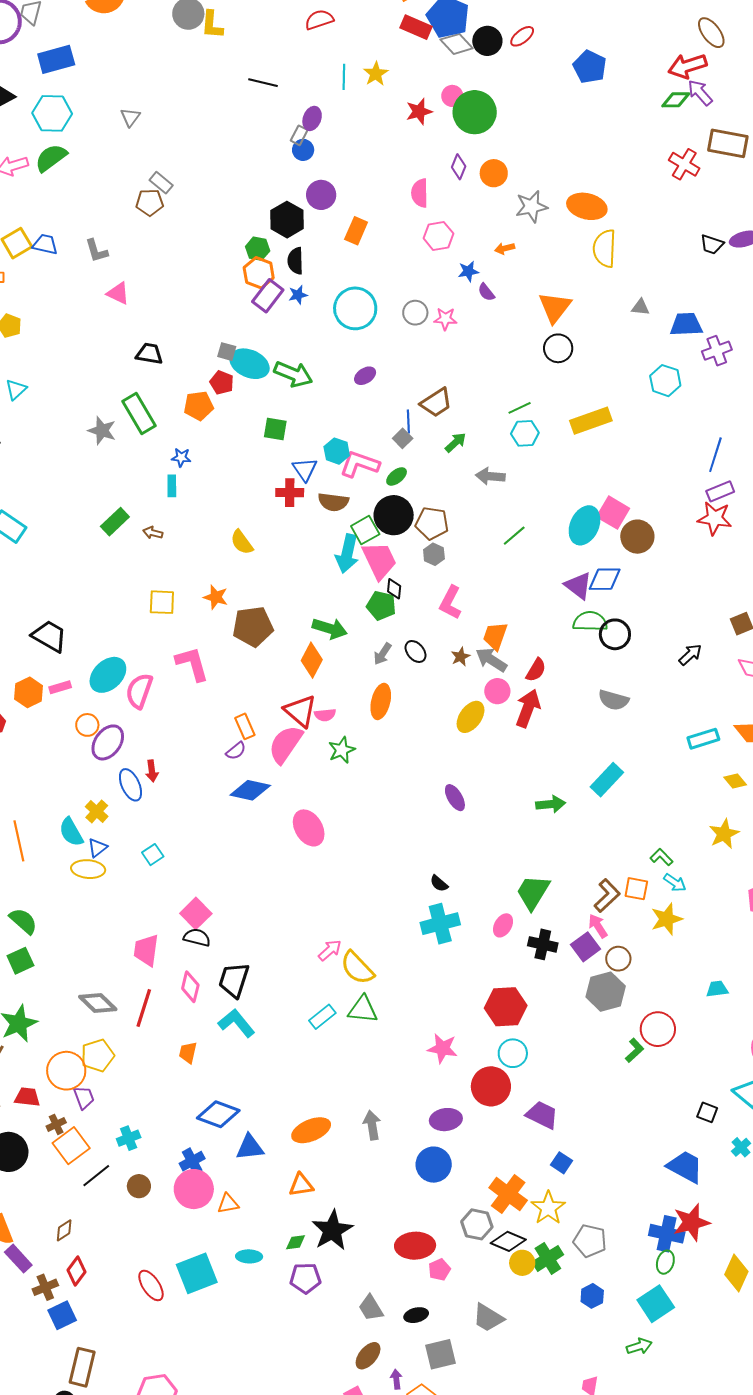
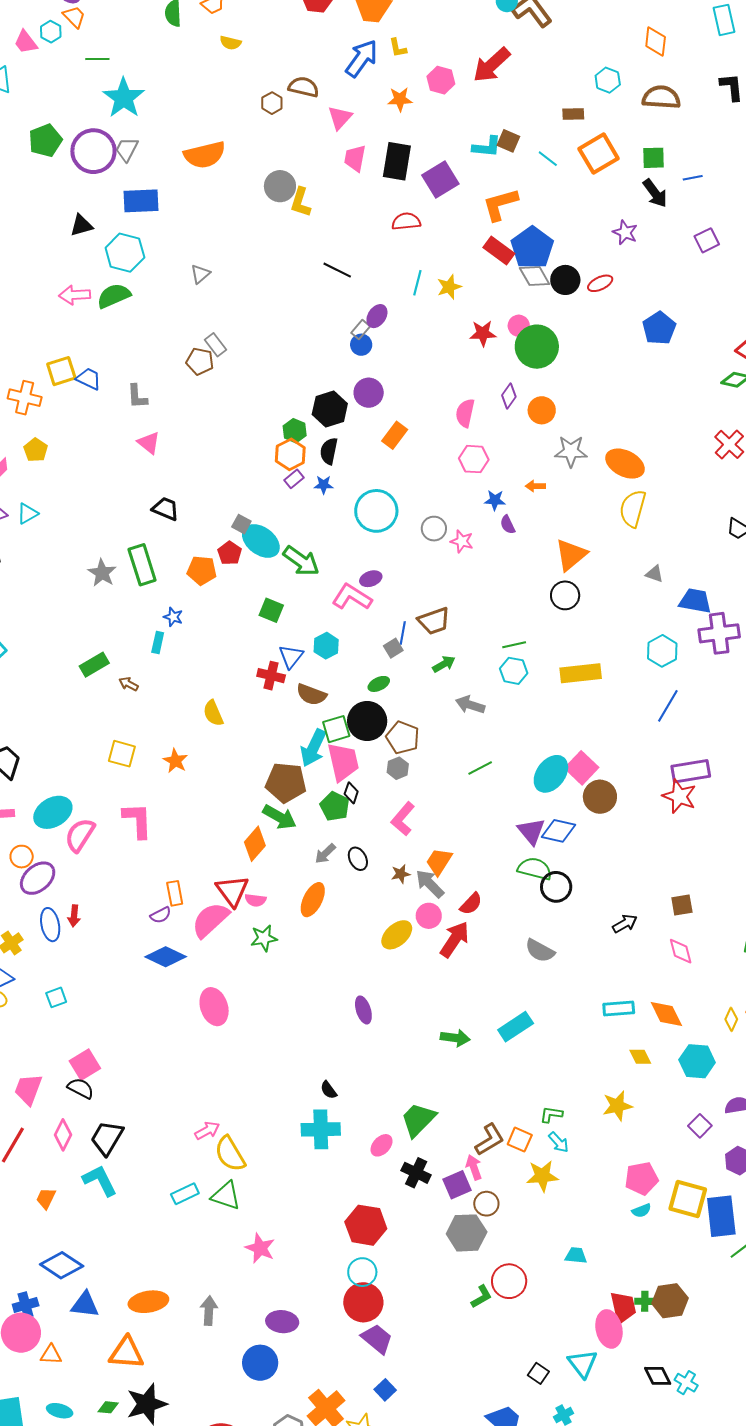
purple rectangle: (268, 296) -> (294, 479), size x0.6
purple cross: (717, 351) -> (719, 633), size x1.4
blue line: (715, 455) -> (668, 706), moved
pink L-shape: (360, 464) -> (352, 597), moved
purple rectangle: (720, 491) -> (691, 771), size x1.4
brown pentagon: (253, 627) -> (286, 782), moved
green L-shape: (661, 857) -> (551, 1114), turned -50
pink star: (443, 1048) -> (260, 1248), moved
red circle: (491, 1086) -> (363, 1302), moved
orange triangle: (301, 1185) -> (126, 1353), size x1.4

